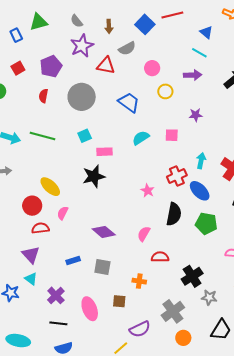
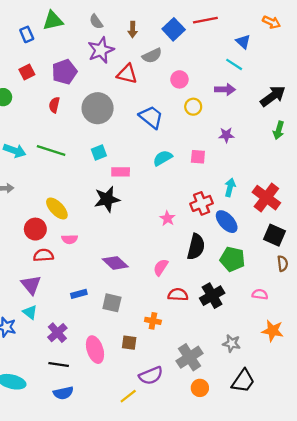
pink semicircle: (63, 213) -> (70, 239), turned -120
black cross: (192, 276) -> (212, 296), moved

